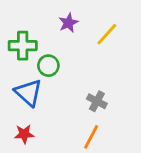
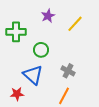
green circle: (48, 66) -> (41, 50), moved
blue triangle: (28, 93) -> (33, 75), moved

